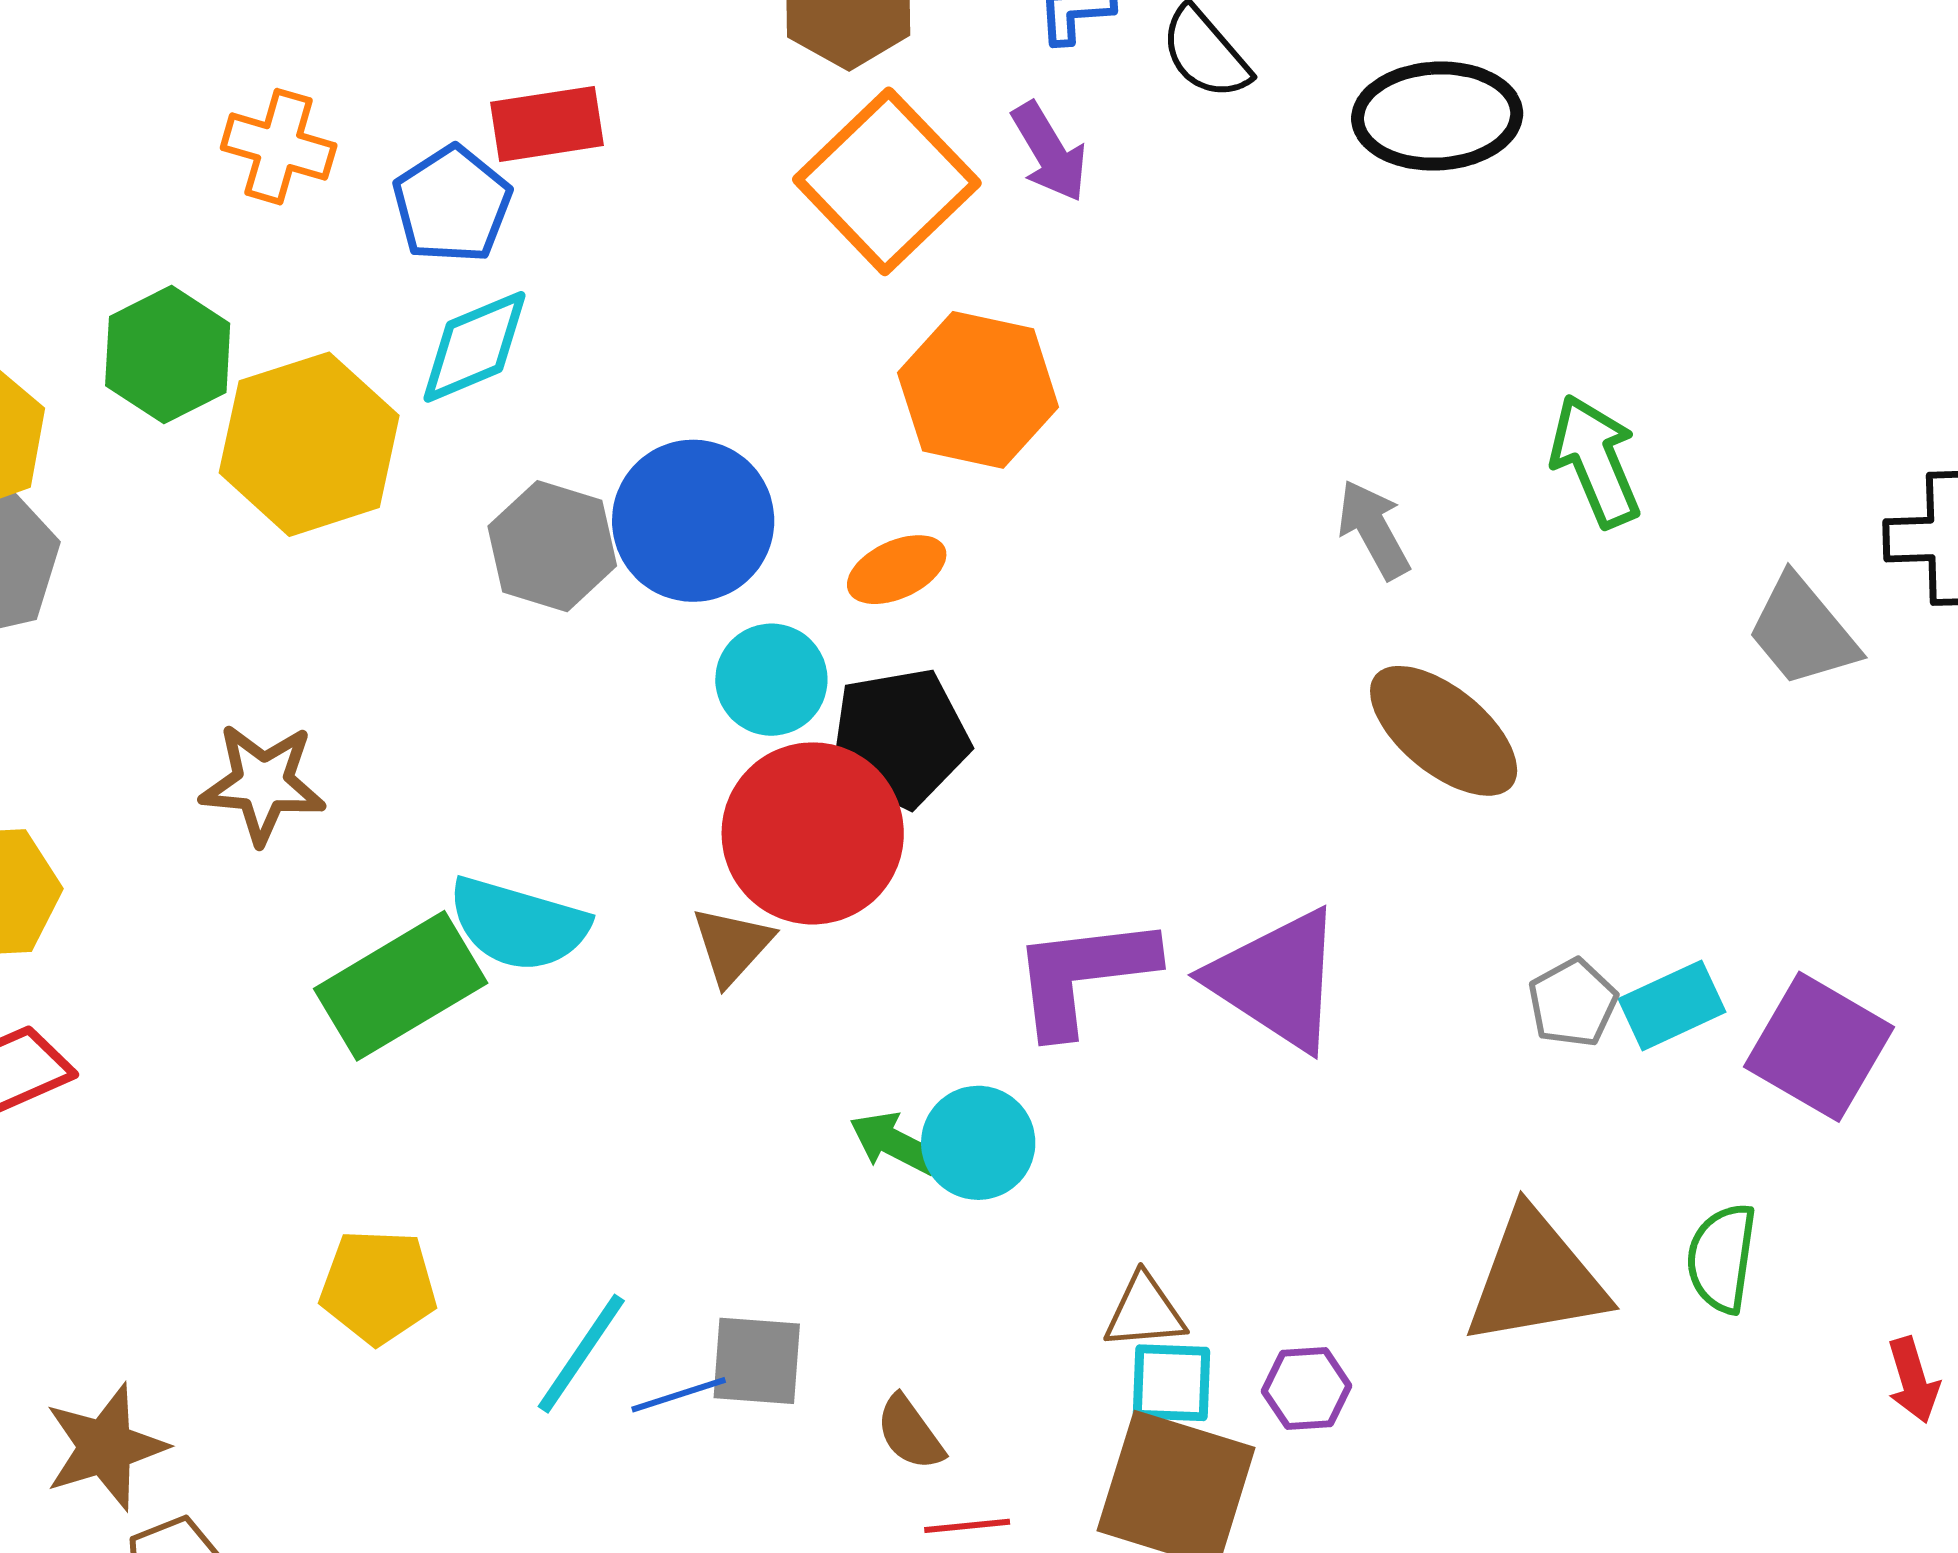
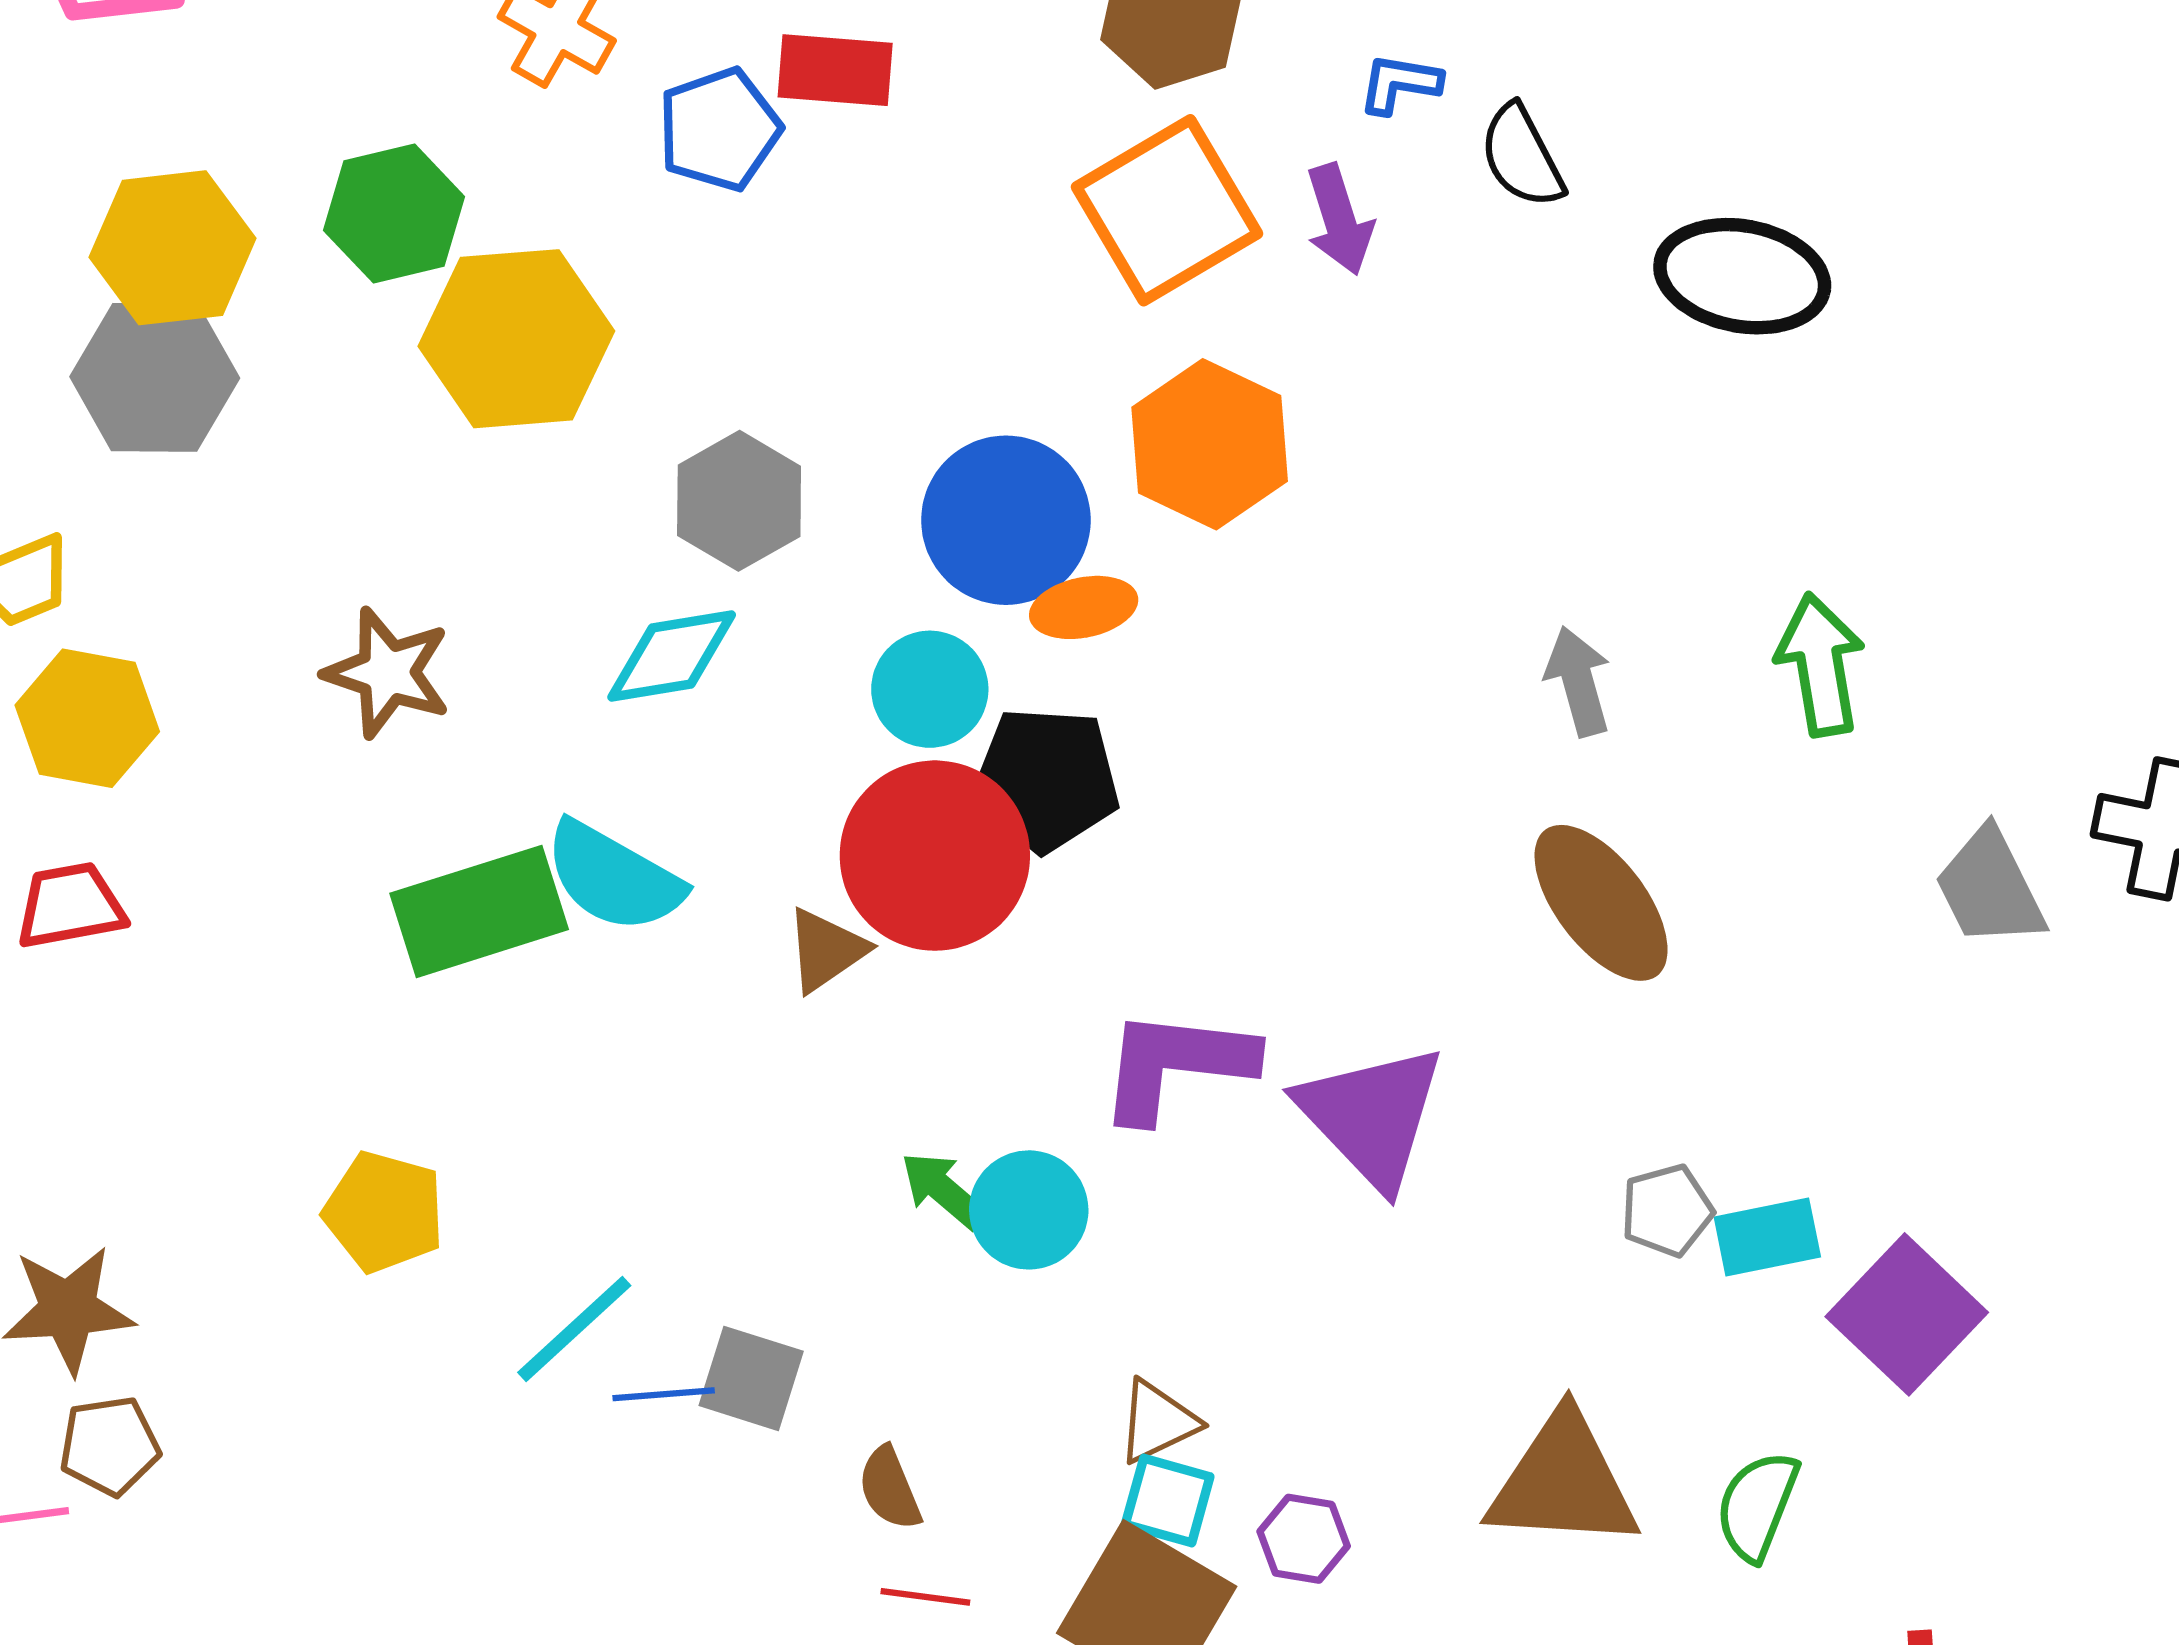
cyan diamond: (475, 347) -> (672, 656), moved
blue circle: (693, 521) -> (1006, 520), moved
brown triangle: (1145, 1312) -> (1157, 1422), turned -34

